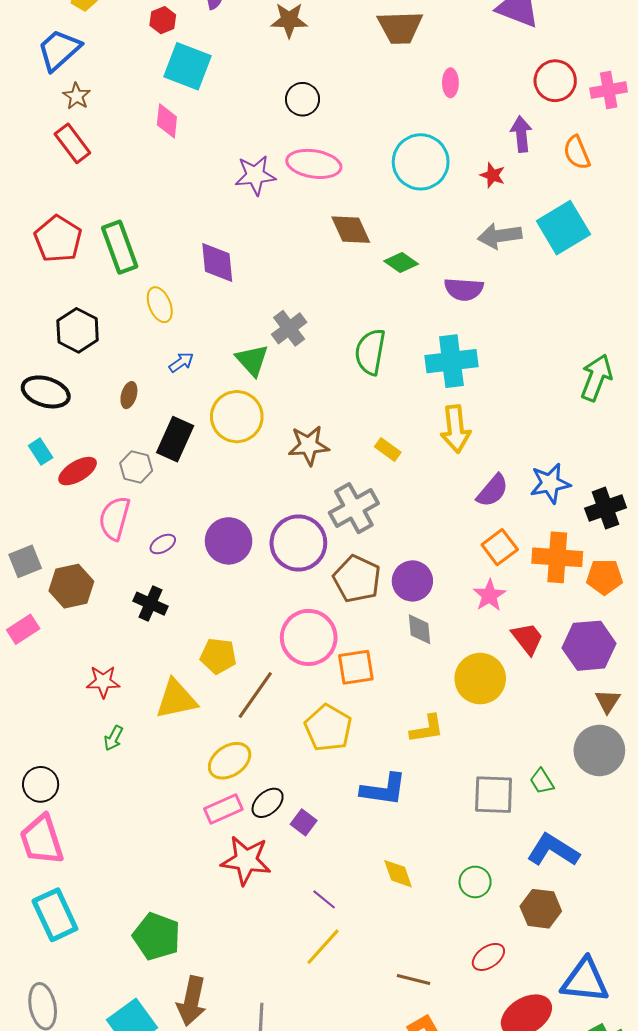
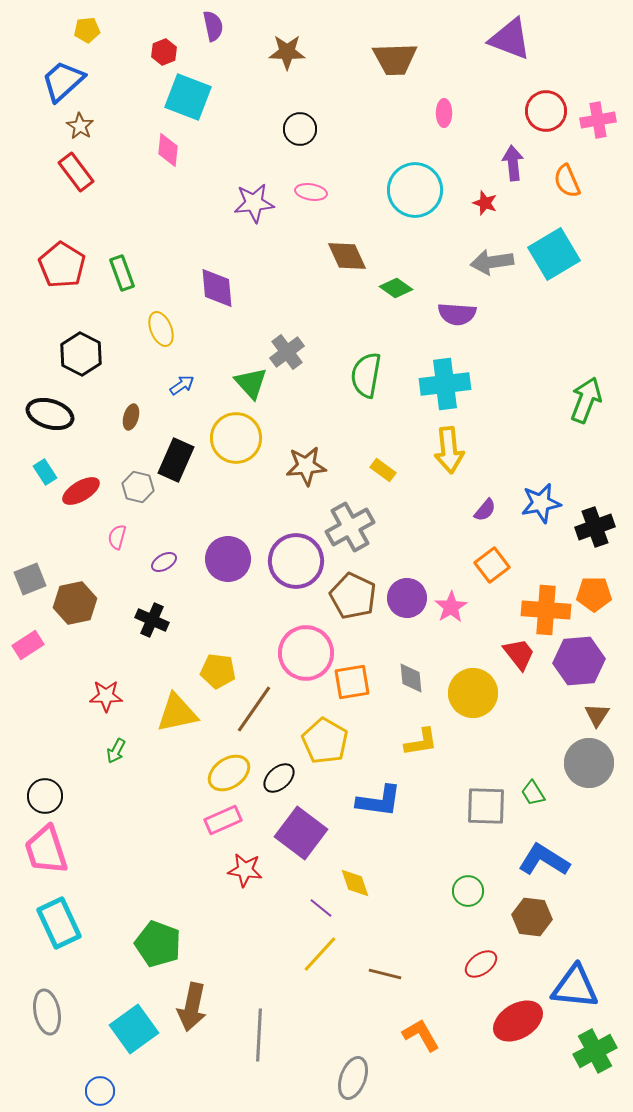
pink ellipse: (314, 164) -> (311, 192), size x0.6
green rectangle: (120, 247) -> (122, 273), size x0.7
purple semicircle: (493, 491) -> (485, 510), size x0.7
pink semicircle: (115, 518) -> (117, 537), size x0.6
orange cross: (557, 557) -> (546, 610), moved
pink star: (489, 595) -> (451, 607), moved
gray diamond: (420, 629) -> (411, 678), moved
black ellipse: (268, 803) -> (279, 778), moved
purple square: (304, 822) -> (301, 833), size x2.0
red star: (246, 860) -> (245, 870), size x0.7
yellow diamond: (398, 874) -> (355, 883), moved
brown line: (413, 980) -> (385, 974), moved

